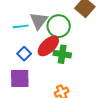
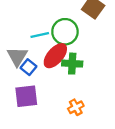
gray triangle: (39, 21) -> (17, 56), moved
cyan line: (21, 26) -> (40, 35), moved

